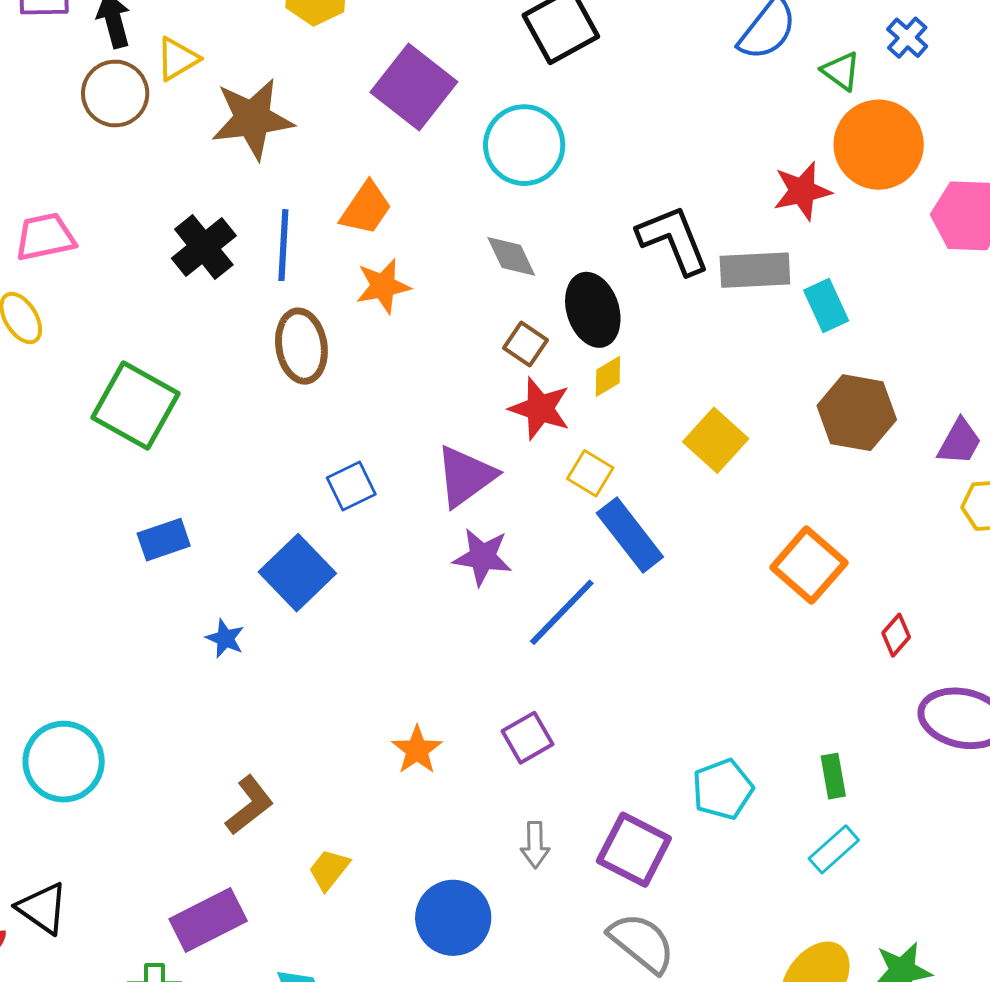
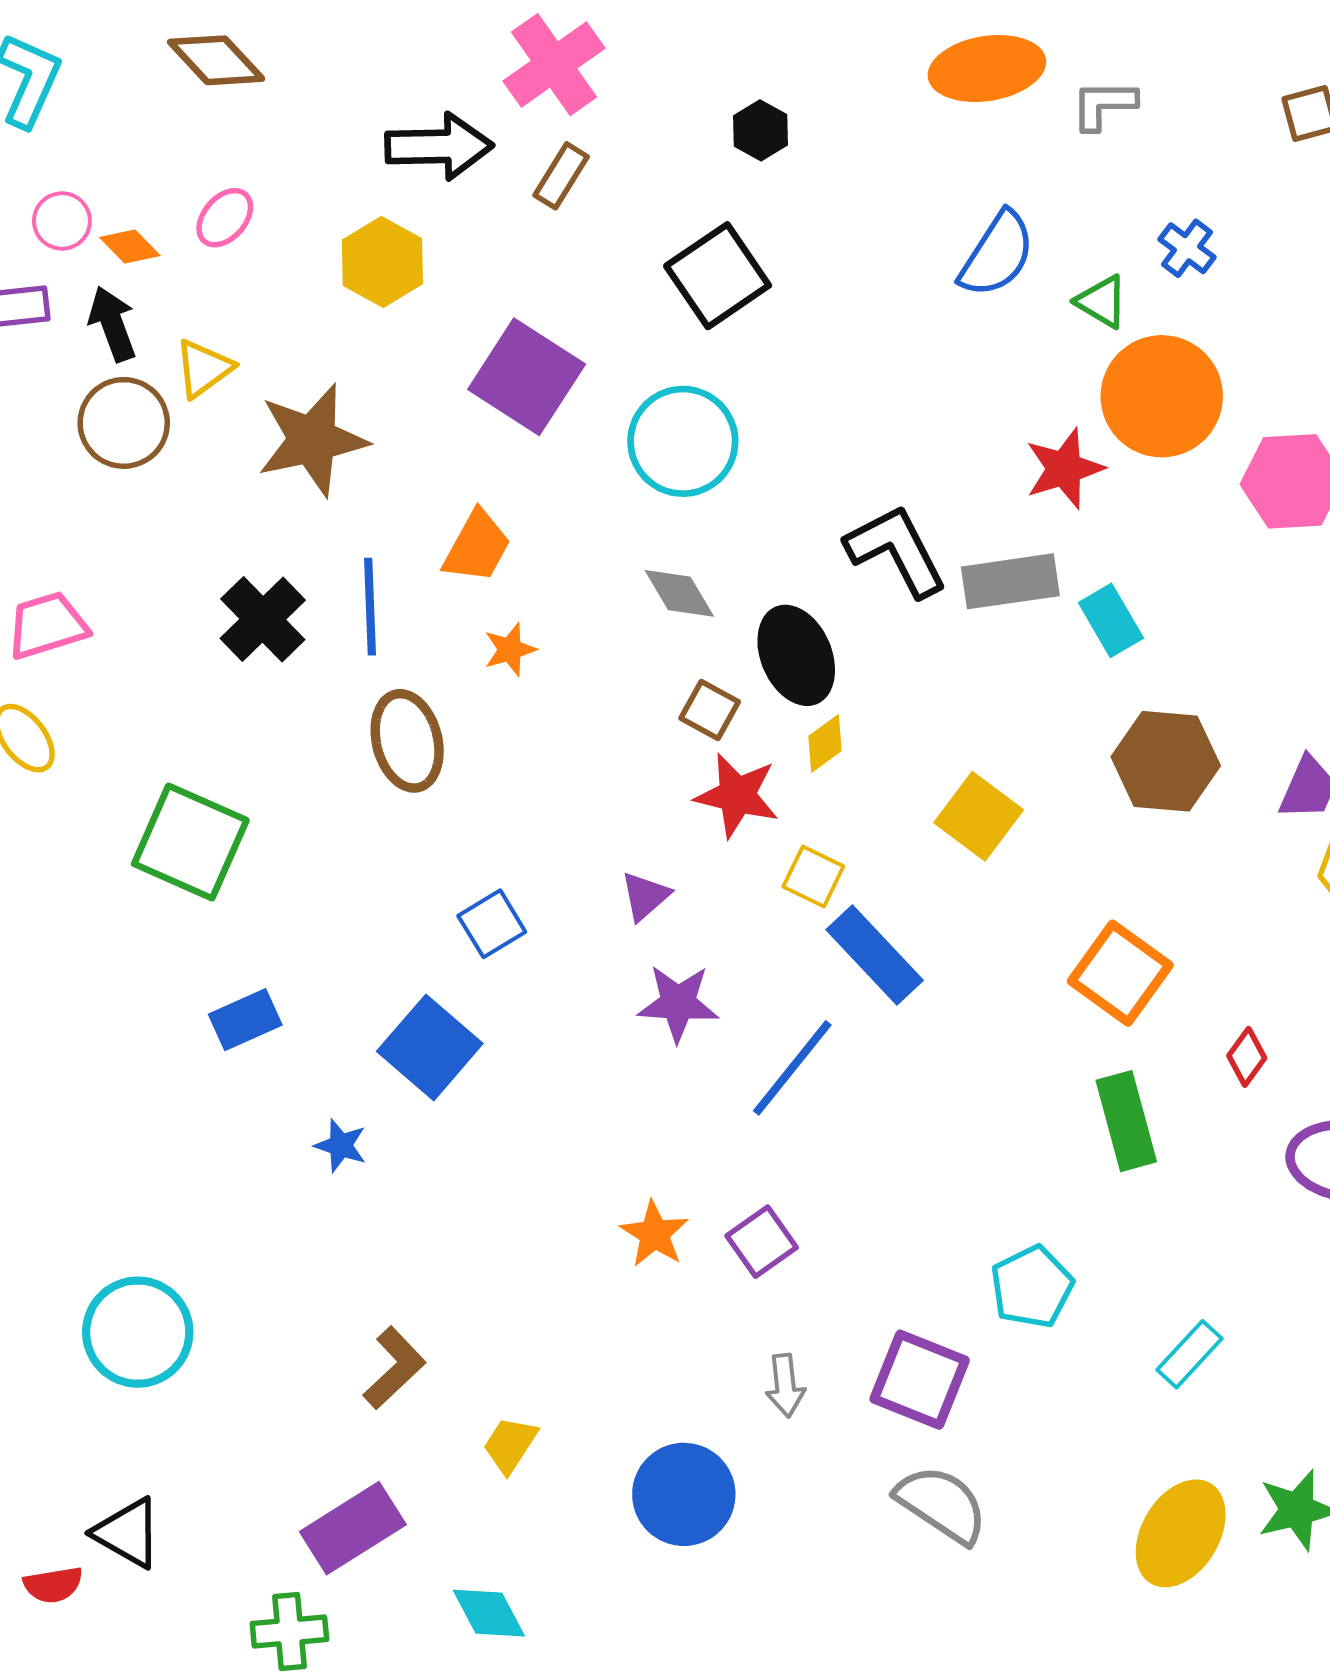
orange star: (383, 286) -> (510, 650), size x0.7
purple triangle: (466, 476) -> (645, 896), size x0.6
orange star: (417, 750) -> (654, 1234), moved
green rectangle: (833, 776) -> (1126, 1121), moved, size x1.6

